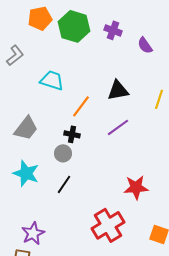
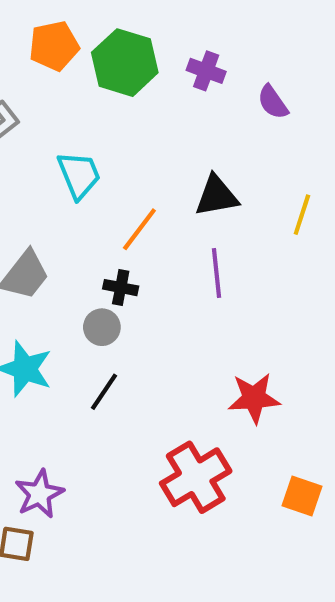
cyan trapezoid: (52, 80) -> (79, 175), turned 50
purple line: (118, 127) -> (217, 273), turned -60

